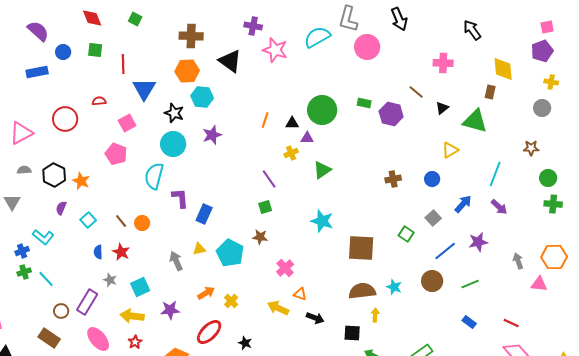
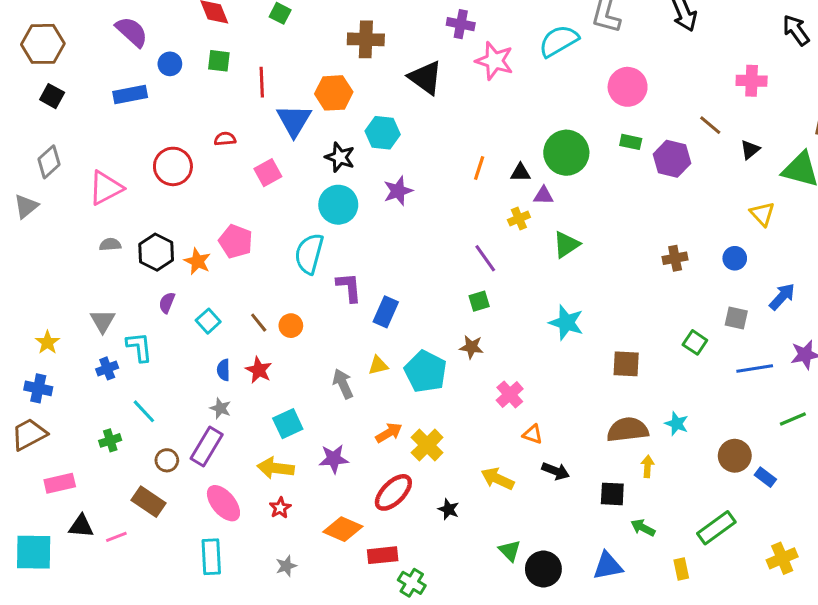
pink circle: (367, 47) -> (628, 87), moved
orange hexagon: (187, 71) -> (334, 93), moved
yellow triangle: (450, 150) -> (762, 214), turned -42
pink pentagon: (116, 154) -> (236, 241), moved
gray triangle: (12, 202) -> (103, 321), moved
gray square: (433, 218) -> (736, 318), turned -35
cyan L-shape: (43, 237) -> (139, 347), turned -135
brown square: (361, 248) -> (626, 364), size x0.7
blue line: (445, 251) -> (755, 368), turned 30
green cross: (24, 272) -> (110, 440), moved
gray star: (110, 280) -> (220, 408), moved
brown circle: (432, 281) -> (735, 456), moved
yellow cross: (231, 301) -> (427, 445), size x1.5
yellow arrow: (278, 308) -> (497, 479), moved
blue rectangle: (469, 322) -> (765, 477), moved

